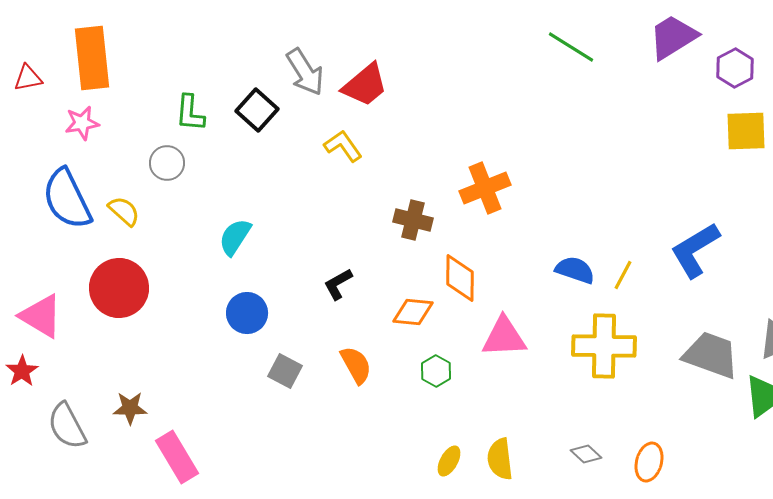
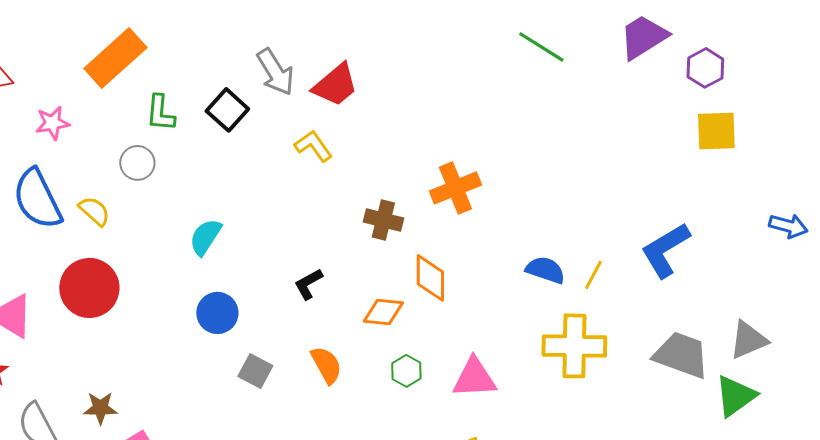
orange rectangle: (92, 58) -> (115, 58), moved, turned 54
pink triangle: (504, 337) -> (474, 378), moved

